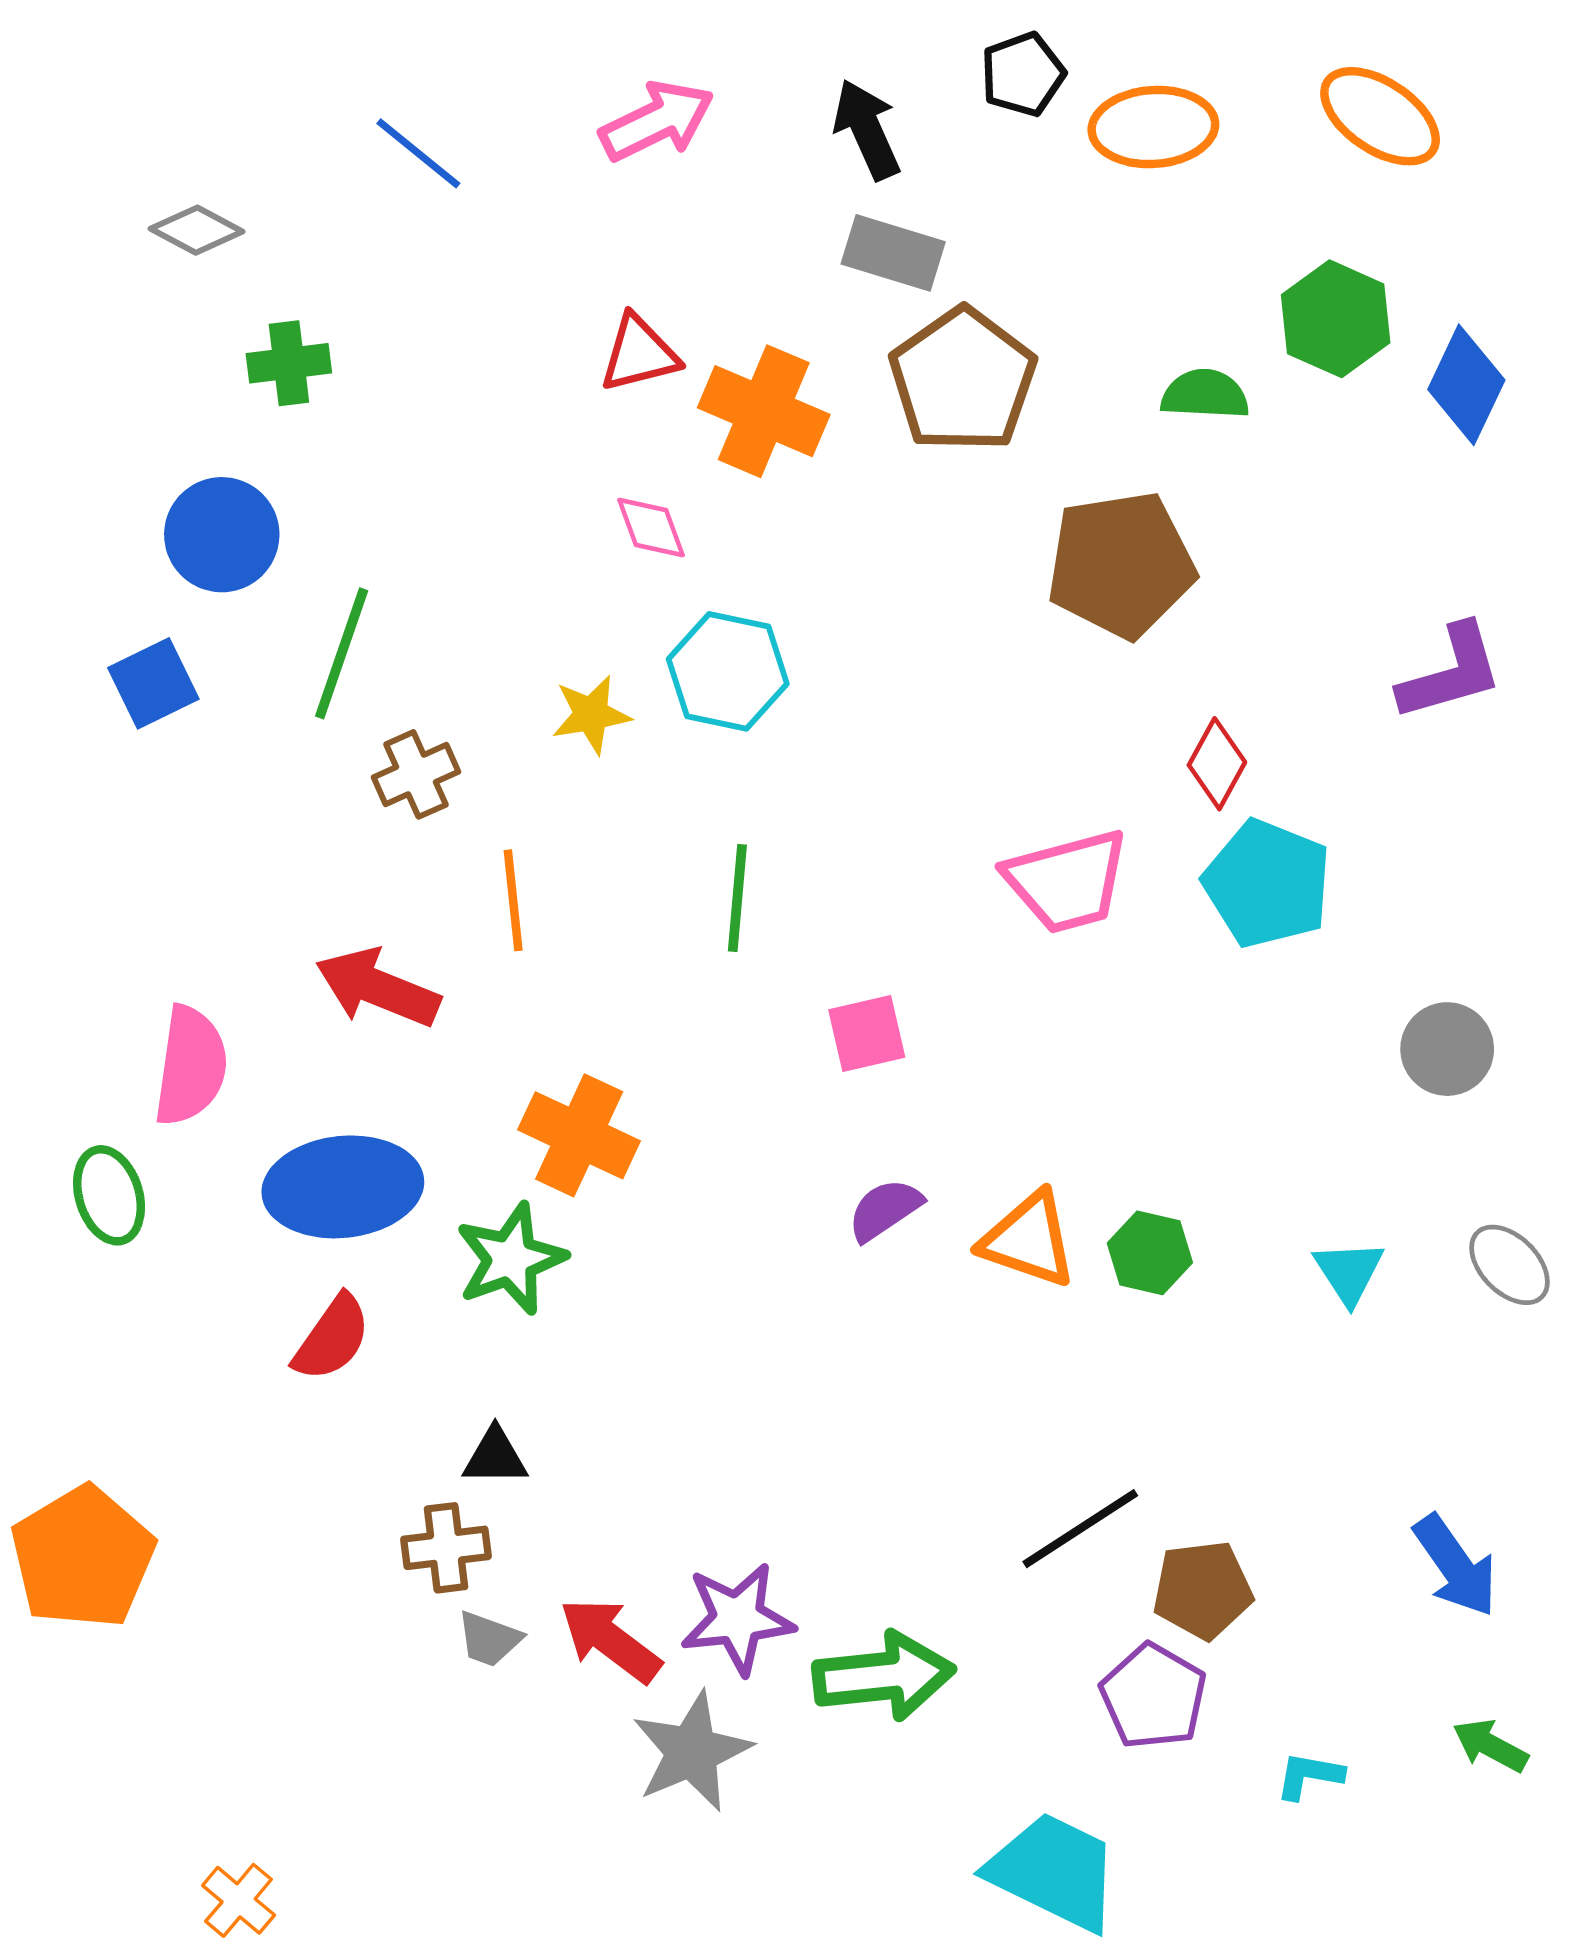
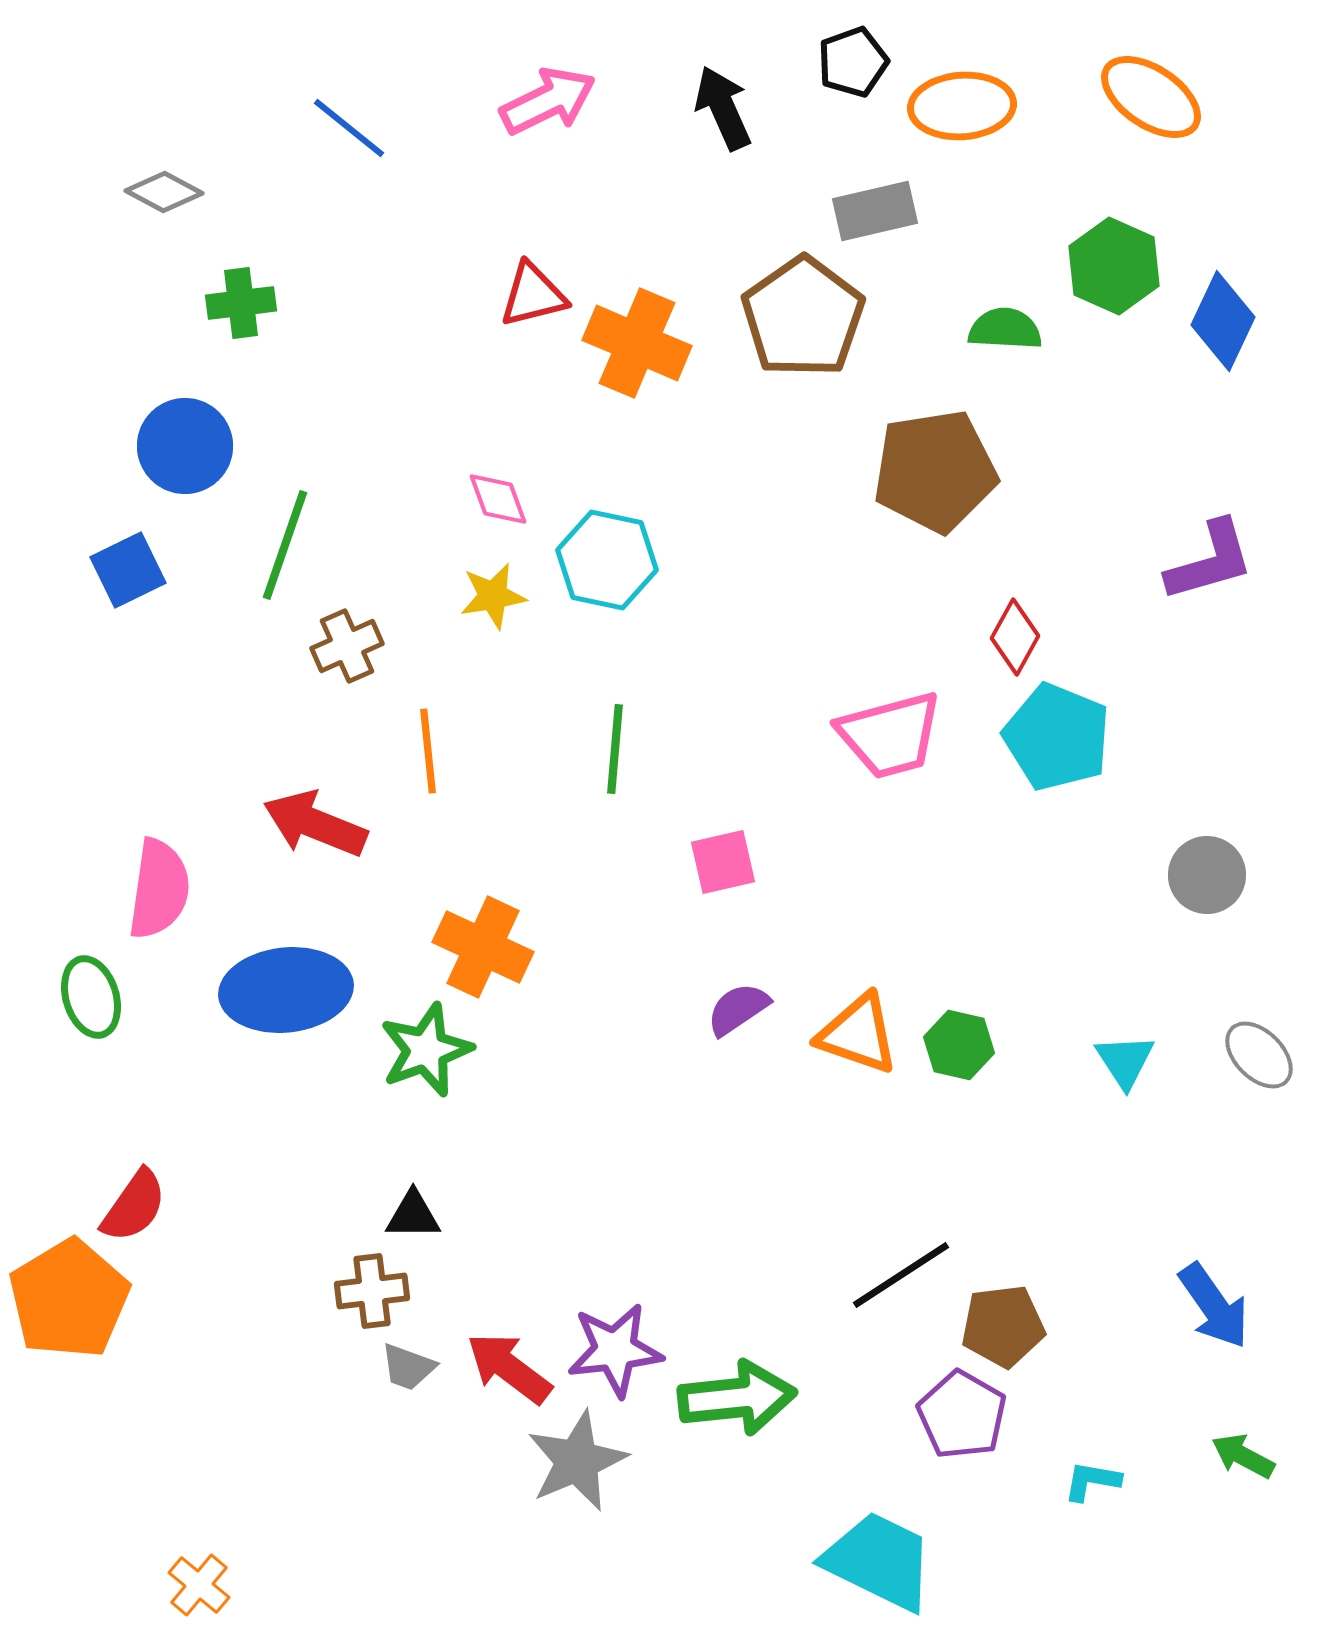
gray rectangle: (893, 253) -> (875, 211), moved, turned -30
pink diamond: (651, 527) -> (498, 499), moved
red semicircle: (332, 1338) -> (134, 1206), moved

